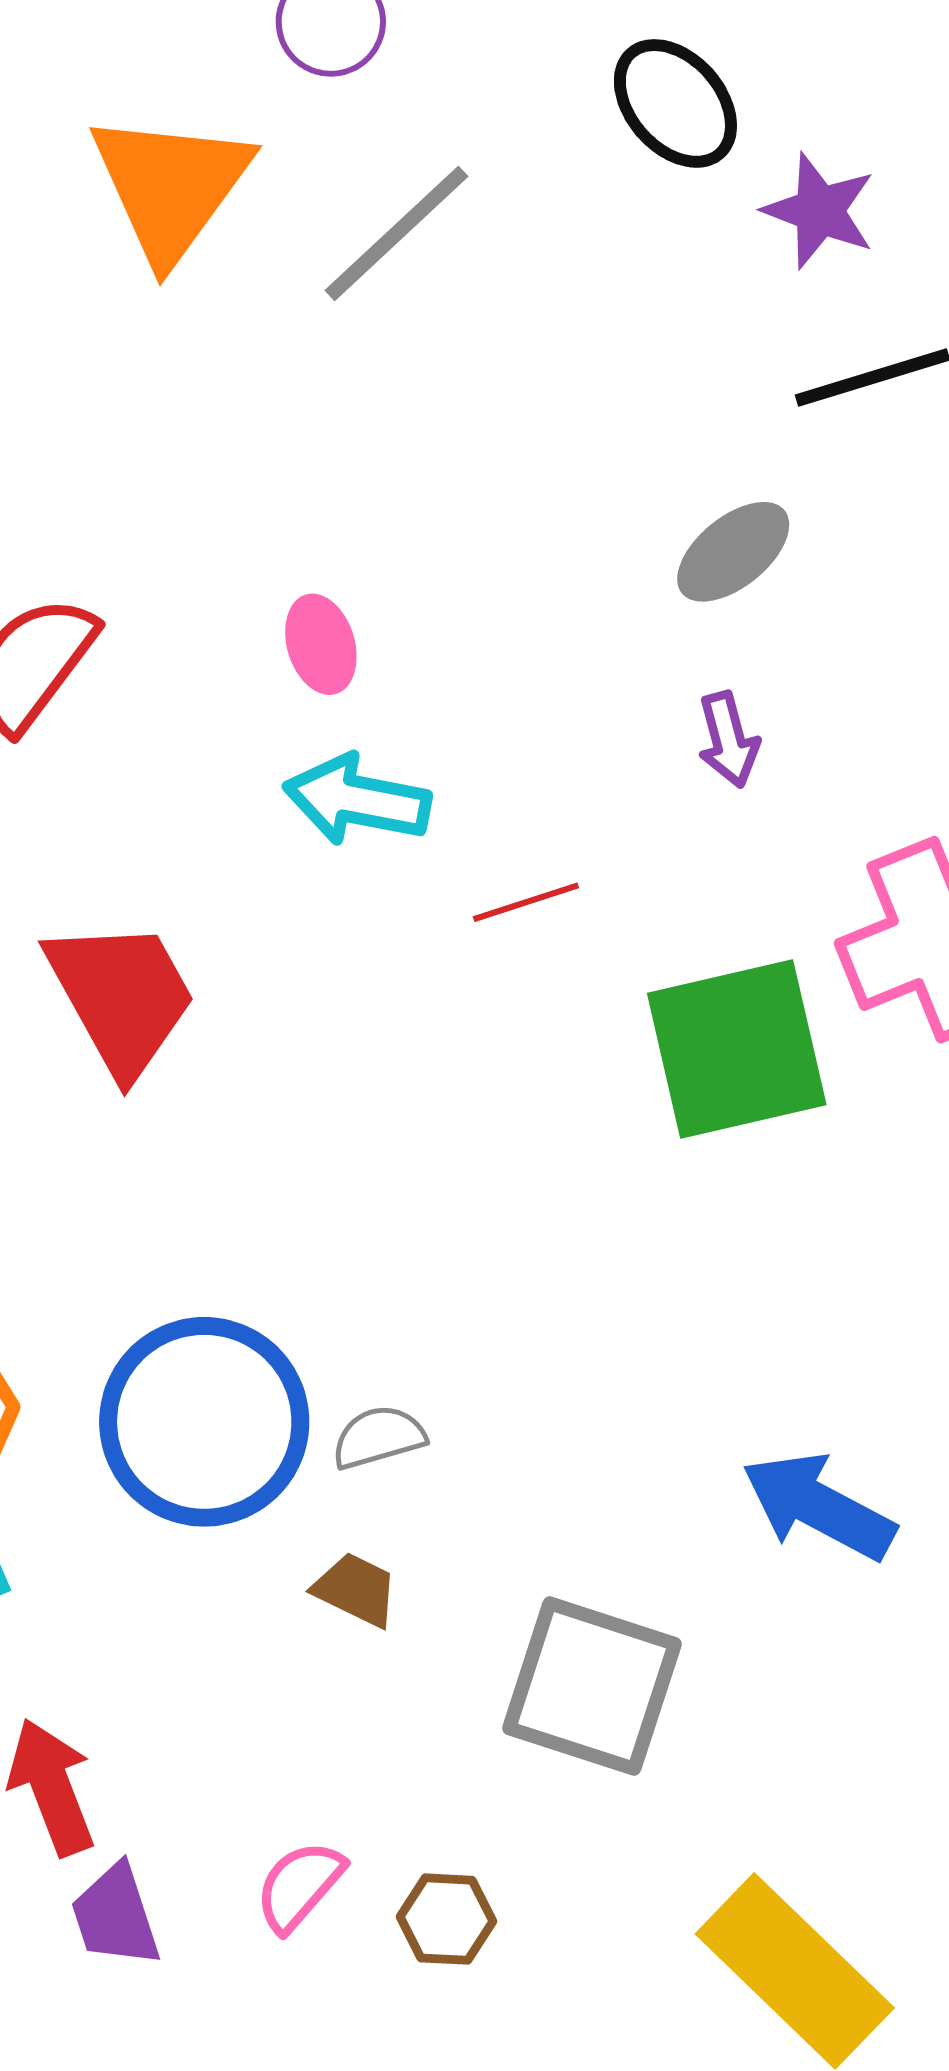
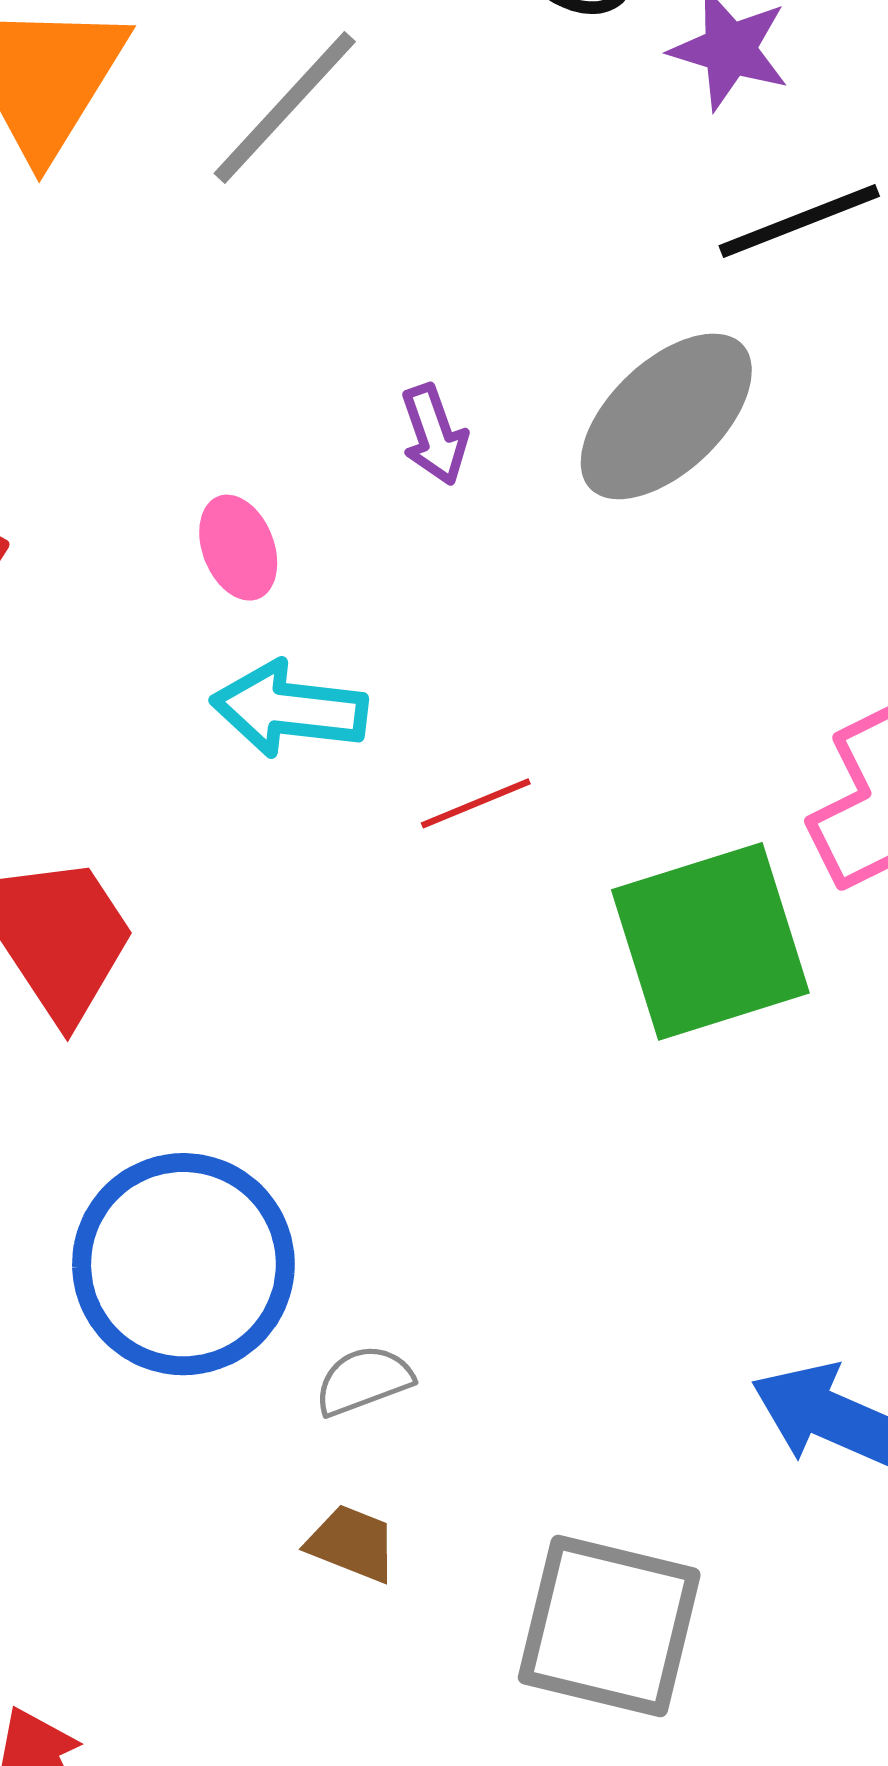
gray ellipse: (733, 552) -> (666, 416), size x1.5
purple arrow: (728, 740) -> (434, 435), moved
blue circle: (204, 1422) -> (183, 1264), moved

